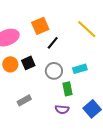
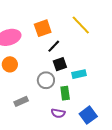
yellow line: (87, 29) -> (81, 25), moved
black square: (28, 63) -> (60, 64), moved
gray circle: (54, 71) -> (46, 80), moved

